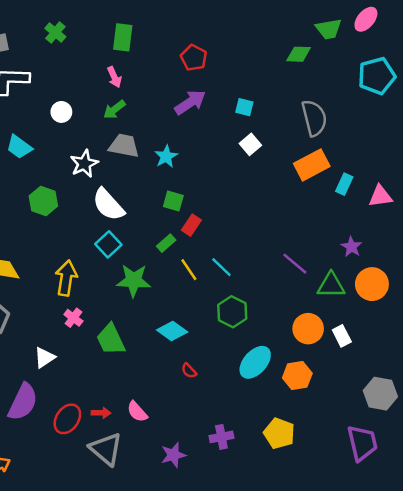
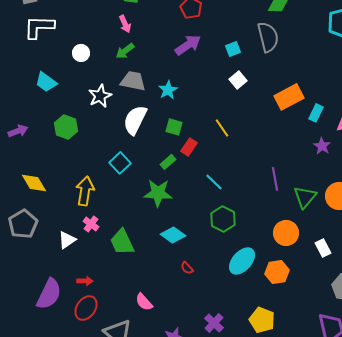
cyan square: (244, 107) -> (233, 49), turned -35
gray semicircle: (314, 118) -> (268, 37), moved
white semicircle: (108, 205) -> (135, 120), moved, turned 68
purple star: (351, 247) -> (322, 146), moved
purple line: (295, 264) -> (275, 179), turned 40
yellow line: (189, 270) -> (222, 128), moved
green star: (134, 280) -> (158, 193), moved
green triangle: (331, 285) -> (305, 197), turned -50
white rectangle: (342, 336) -> (323, 248), moved
white triangle: (45, 358) -> (67, 240), moved
red arrow: (101, 413) -> (85, 281), moved
purple cross: (221, 437) -> (214, 323), turned -36

